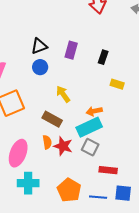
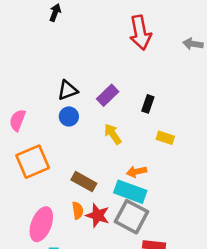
purple rectangle: (71, 50) -> (108, 95), turned 30
yellow arrow: (63, 94) -> (113, 134), moved
cyan rectangle: (89, 127) -> (130, 192), turned 45
gray square: (90, 147) -> (132, 217), size x1.5

